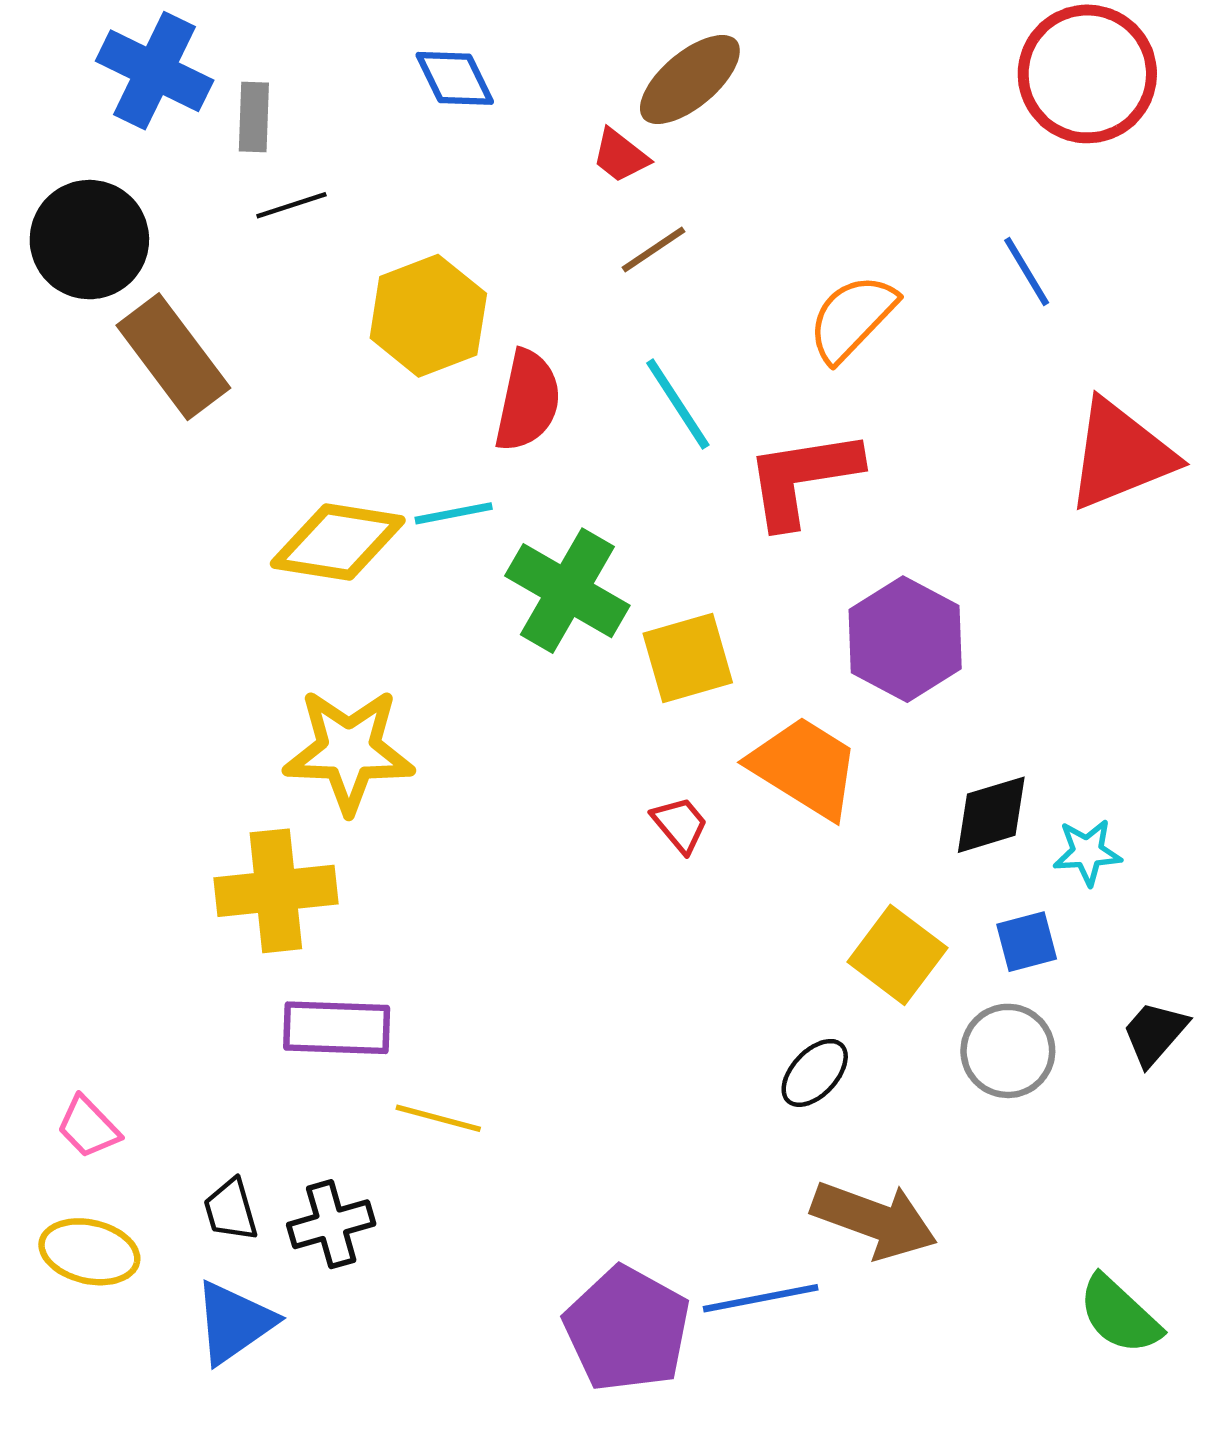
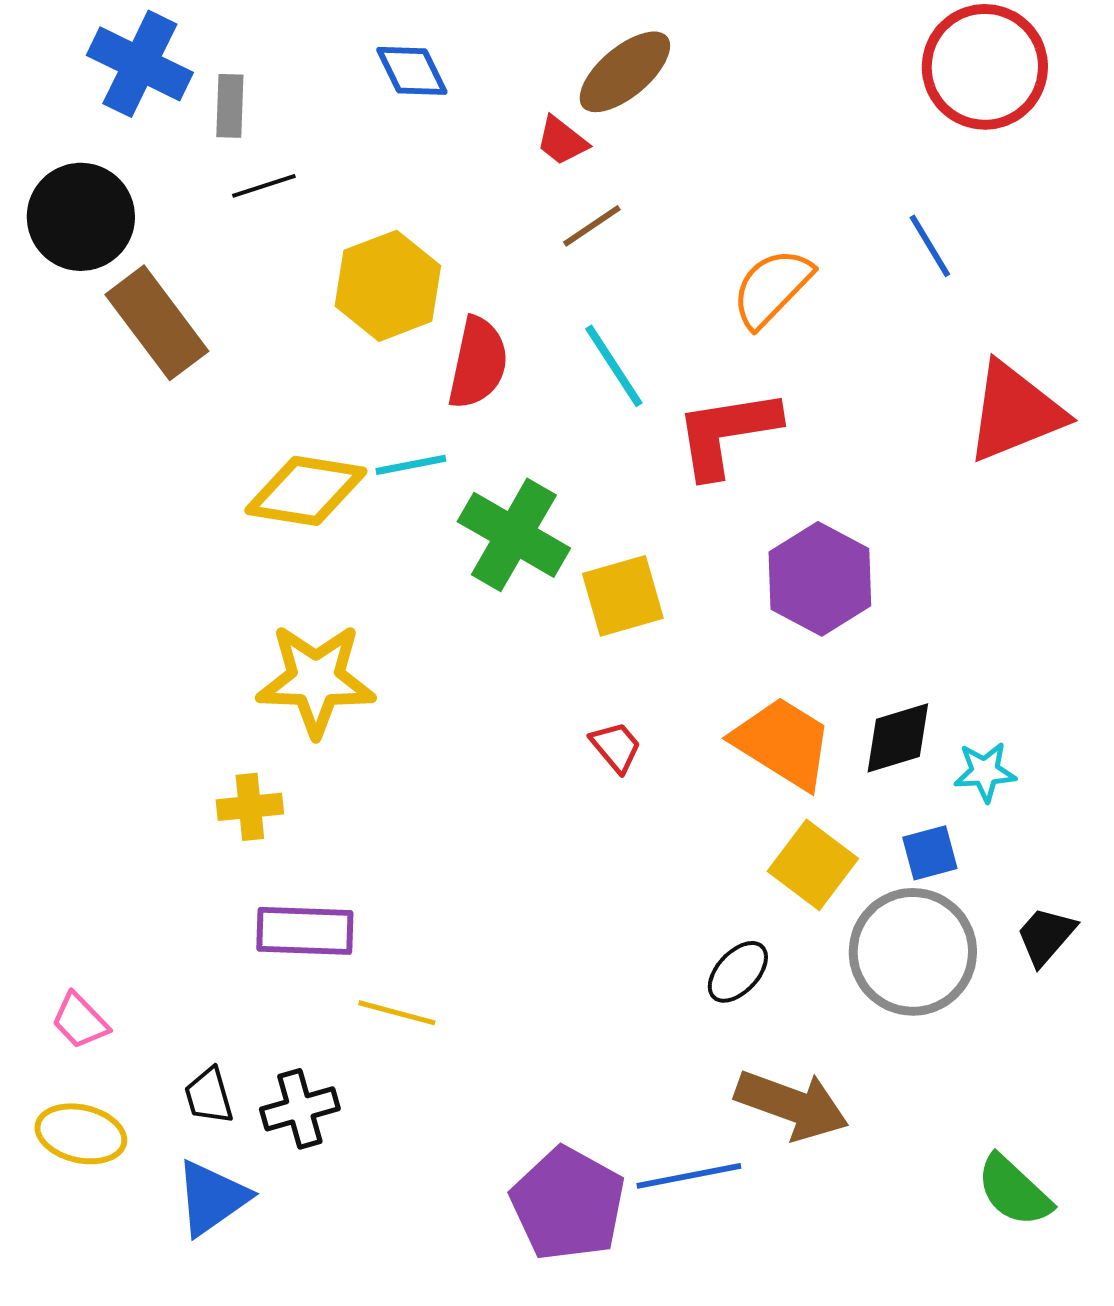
orange trapezoid: (805, 767) -> (783, 743), moved
yellow cross: (276, 891) -> (250, 807), size x0.6
gray circle: (1008, 1051) -> (913, 952), size x1.5

